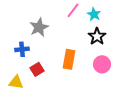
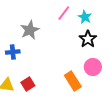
orange rectangle: (69, 59) -> (73, 81), moved, turned -42
red square: (37, 69) -> (28, 84), moved

